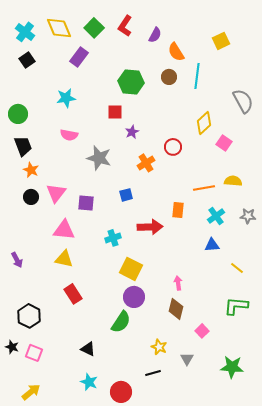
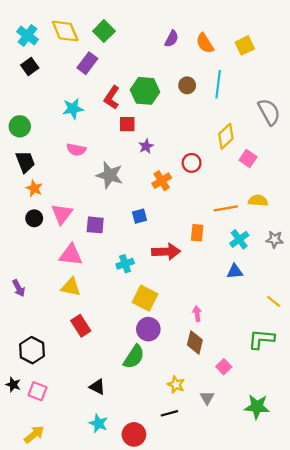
red L-shape: (125, 26) -> (112, 98), moved
orange semicircle: (176, 52) -> (205, 43), moved
yellow line: (237, 268) -> (274, 301), moved

